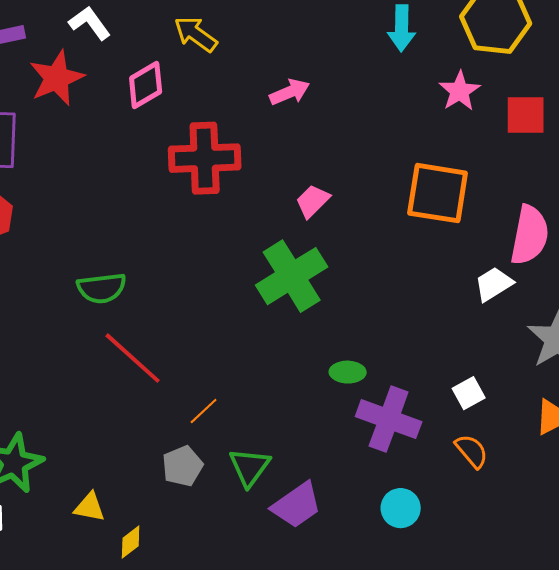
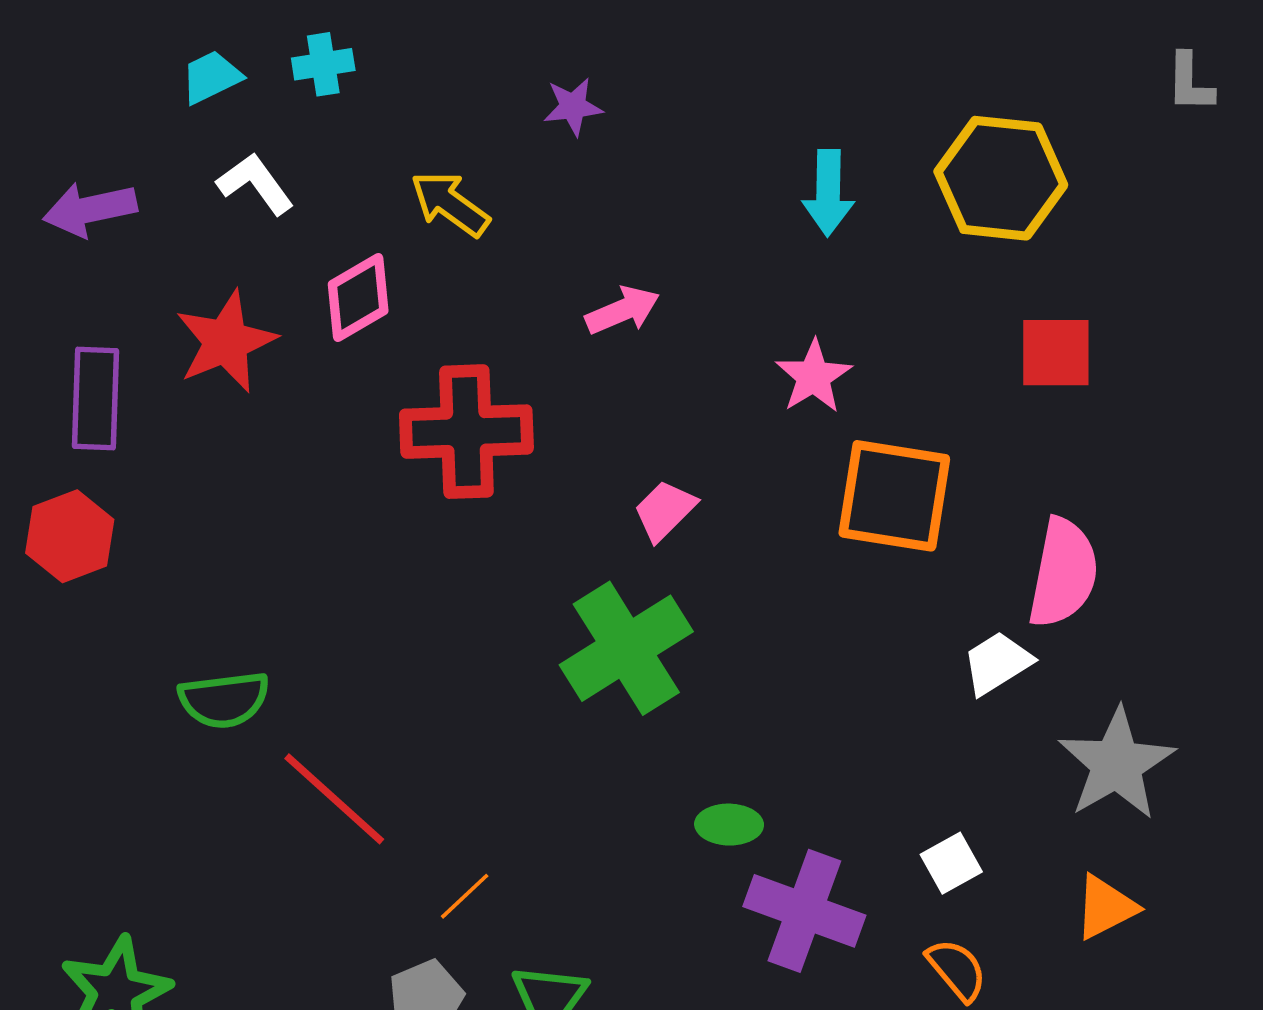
red star: (57, 78) -> (226, 342), moved
pink star: (460, 91) -> (814, 376), moved
green semicircle: (102, 288) -> (224, 700), moved

